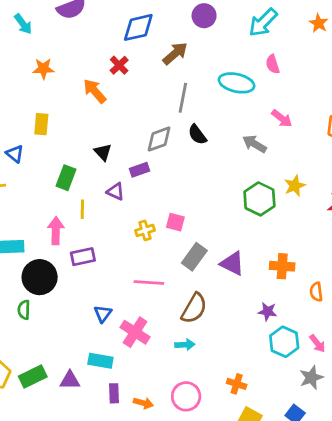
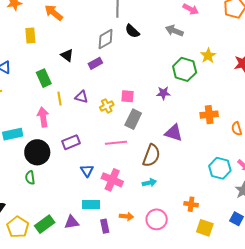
yellow rectangle: (41, 124) -> (30, 35), moved
green rectangle: (66, 178) -> (44, 78), turned -36
purple triangle: (116, 192) -> (81, 97), moved
purple rectangle: (83, 257) -> (71, 142), moved
gray rectangle: (194, 257) -> (133, 119), moved
purple triangle: (232, 263) -> (174, 133), moved
purple star: (268, 312) -> (163, 93), moved
orange arrow: (143, 403) -> (126, 216), moved

